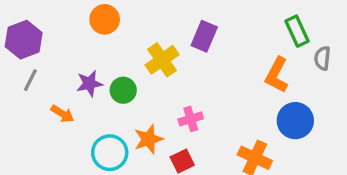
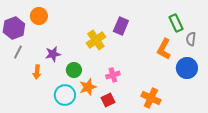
orange circle: (105, 19) -> (39, 16), moved
green circle: (123, 90) -> (74, 70), moved
orange arrow: (62, 114) -> (37, 72), turned 64
blue circle: (295, 121) -> (187, 68), moved

